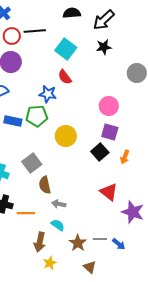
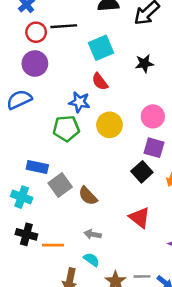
black star: (104, 47) -> (144, 64), moved
cyan square: (66, 49) -> (101, 48), turned 30
blue rectangle: (13, 121) -> (37, 167), moved
yellow circle: (66, 136) -> (109, 125), moved
brown semicircle: (45, 185) -> (88, 196), moved, turned -30
red triangle: (109, 192) -> (140, 217), moved

